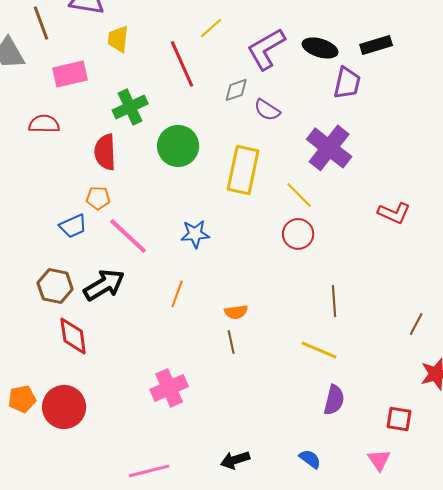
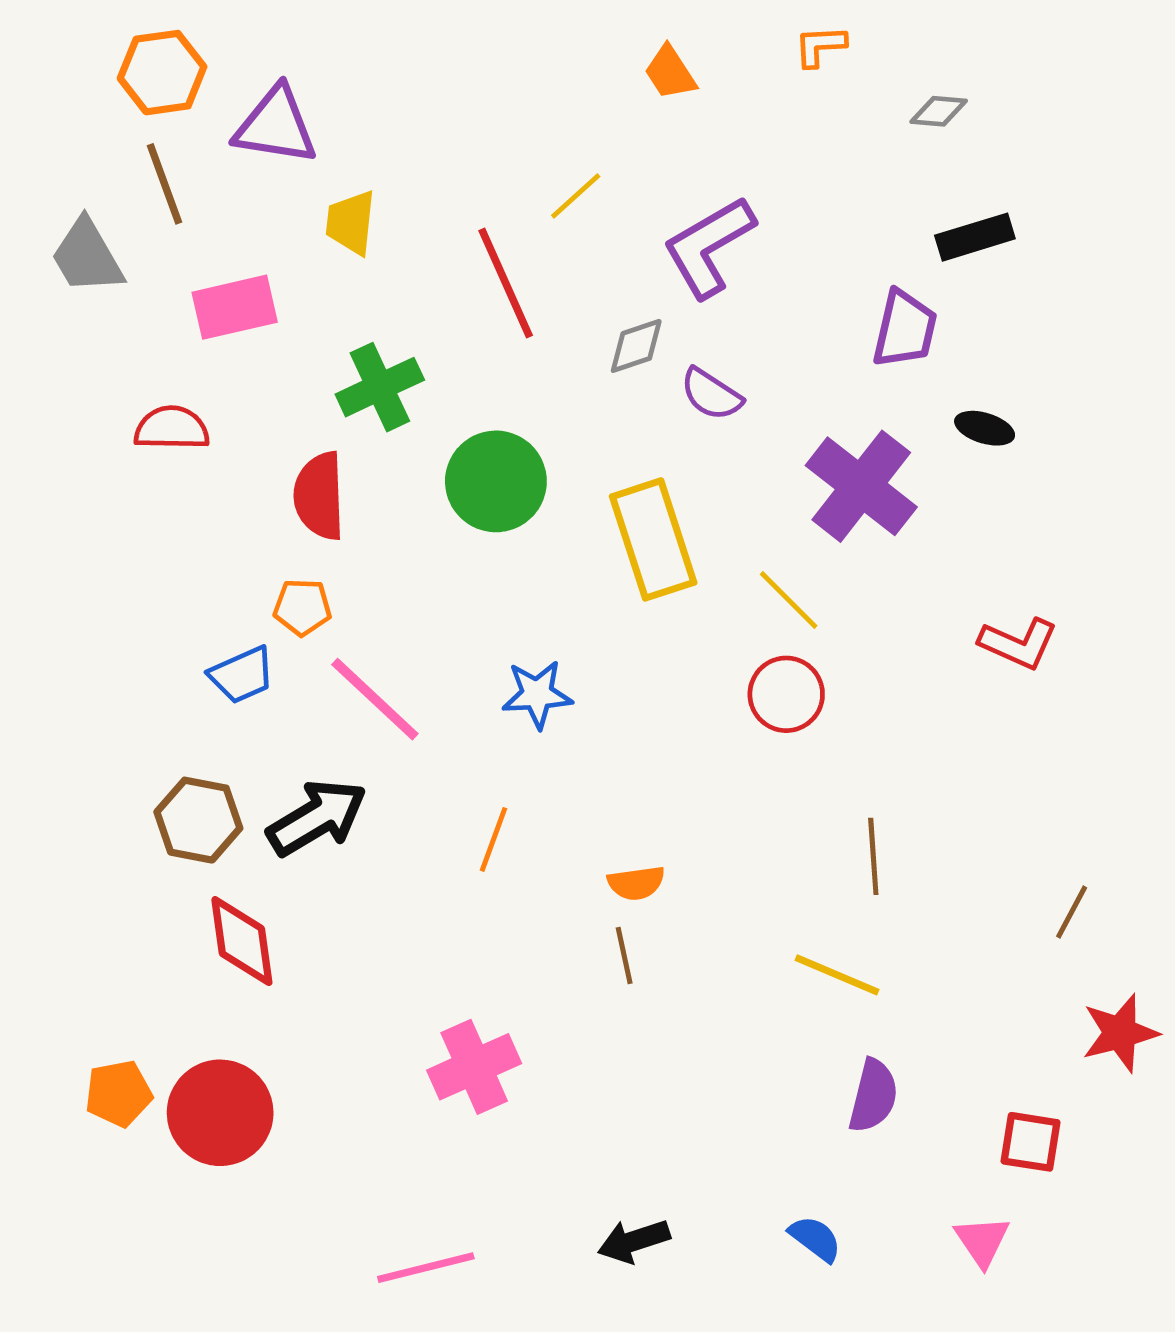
black ellipse: (320, 48) -> (985, 428), moved, size x0.7
yellow rectangle: (243, 170) -> (653, 539), turned -30

